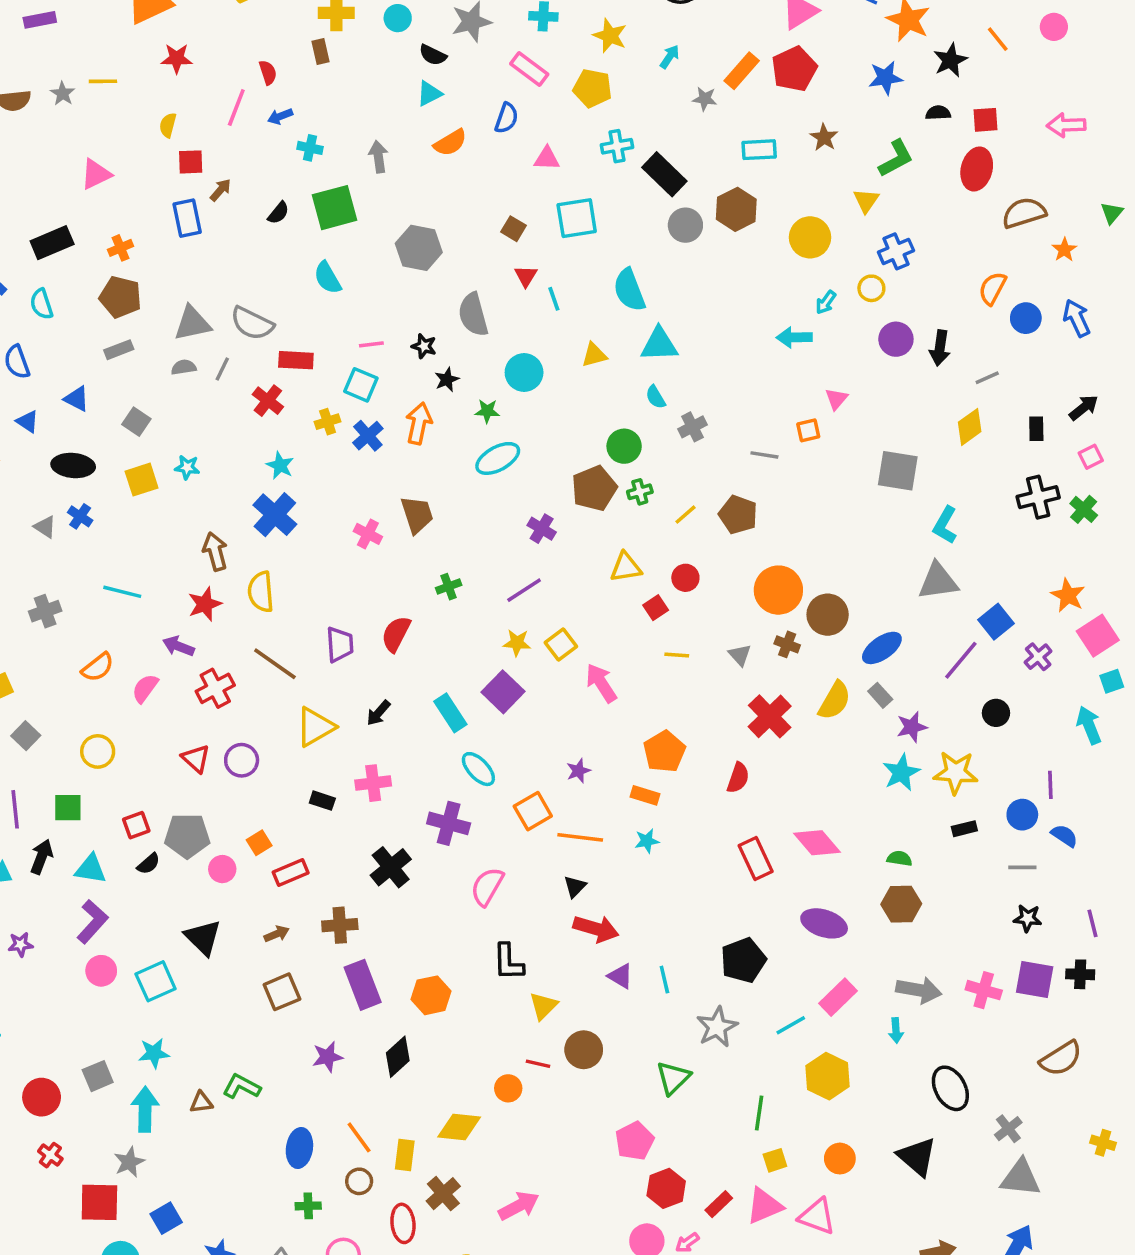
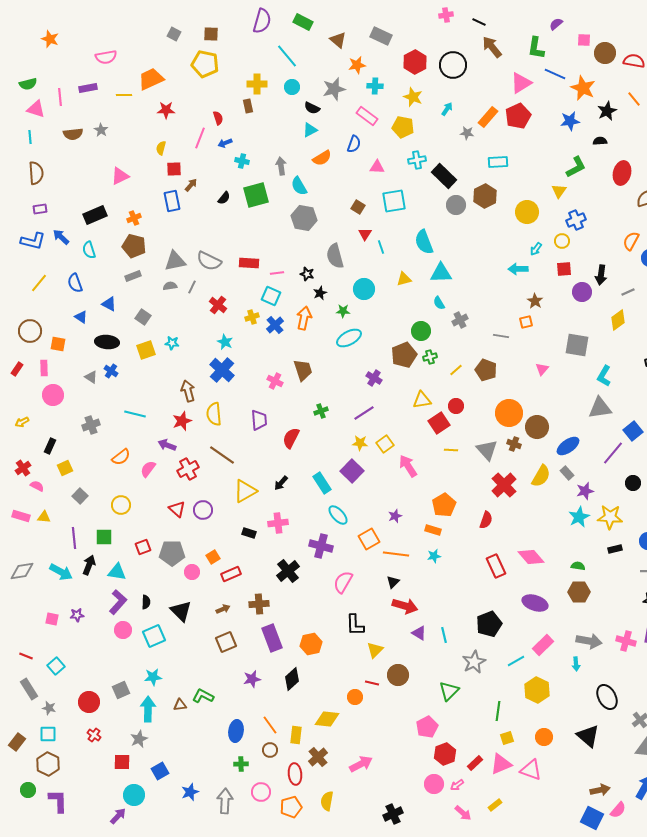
yellow line: (103, 81) -> (124, 95), moved
red square: (985, 120) -> (564, 269), moved
brown star: (824, 137) -> (535, 301), moved
cyan semicircle: (328, 278) -> (299, 186), moved
purple circle: (896, 339) -> (582, 292), moved
red rectangle: (296, 360) -> (249, 263), moved
pink triangle: (836, 399) -> (542, 369), moved
red square: (656, 608) -> (439, 423), size x1.5
purple trapezoid: (340, 644) -> (259, 420), moved
gray triangle: (740, 655) -> (487, 450), size x1.6
black semicircle: (149, 864) -> (146, 602), moved, turned -48
red square: (99, 1202) -> (122, 762), size x0.7

